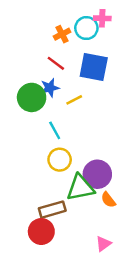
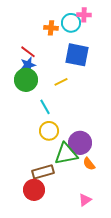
orange cross: (62, 34) -> (51, 28), turned 32
red line: (56, 63) -> (28, 52), moved
blue star: (50, 88) -> (28, 65), moved

